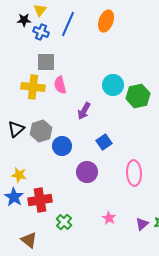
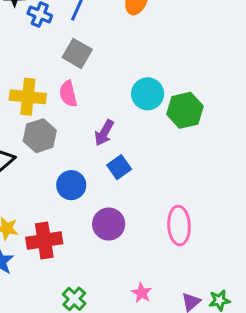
gray square: (46, 62) -> (77, 53), moved, turned 30
gray hexagon: (41, 131) -> (40, 136), moved
blue square: (104, 142) -> (119, 167), moved
red cross: (40, 200) -> (44, 240), moved

